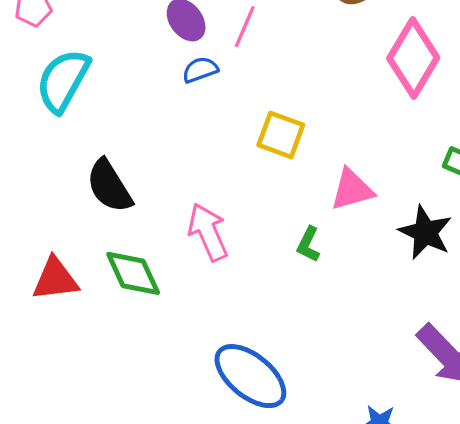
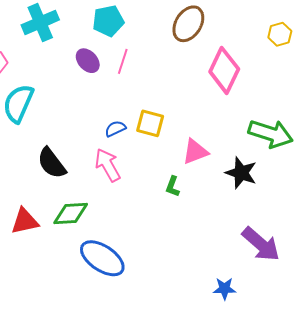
blue semicircle: (200, 70) -> (115, 129), moved
pink arrow: (208, 232) -> (108, 165), moved
green diamond: (133, 273) -> (71, 213), turned -63
blue ellipse: (250, 376) -> (102, 258), moved

